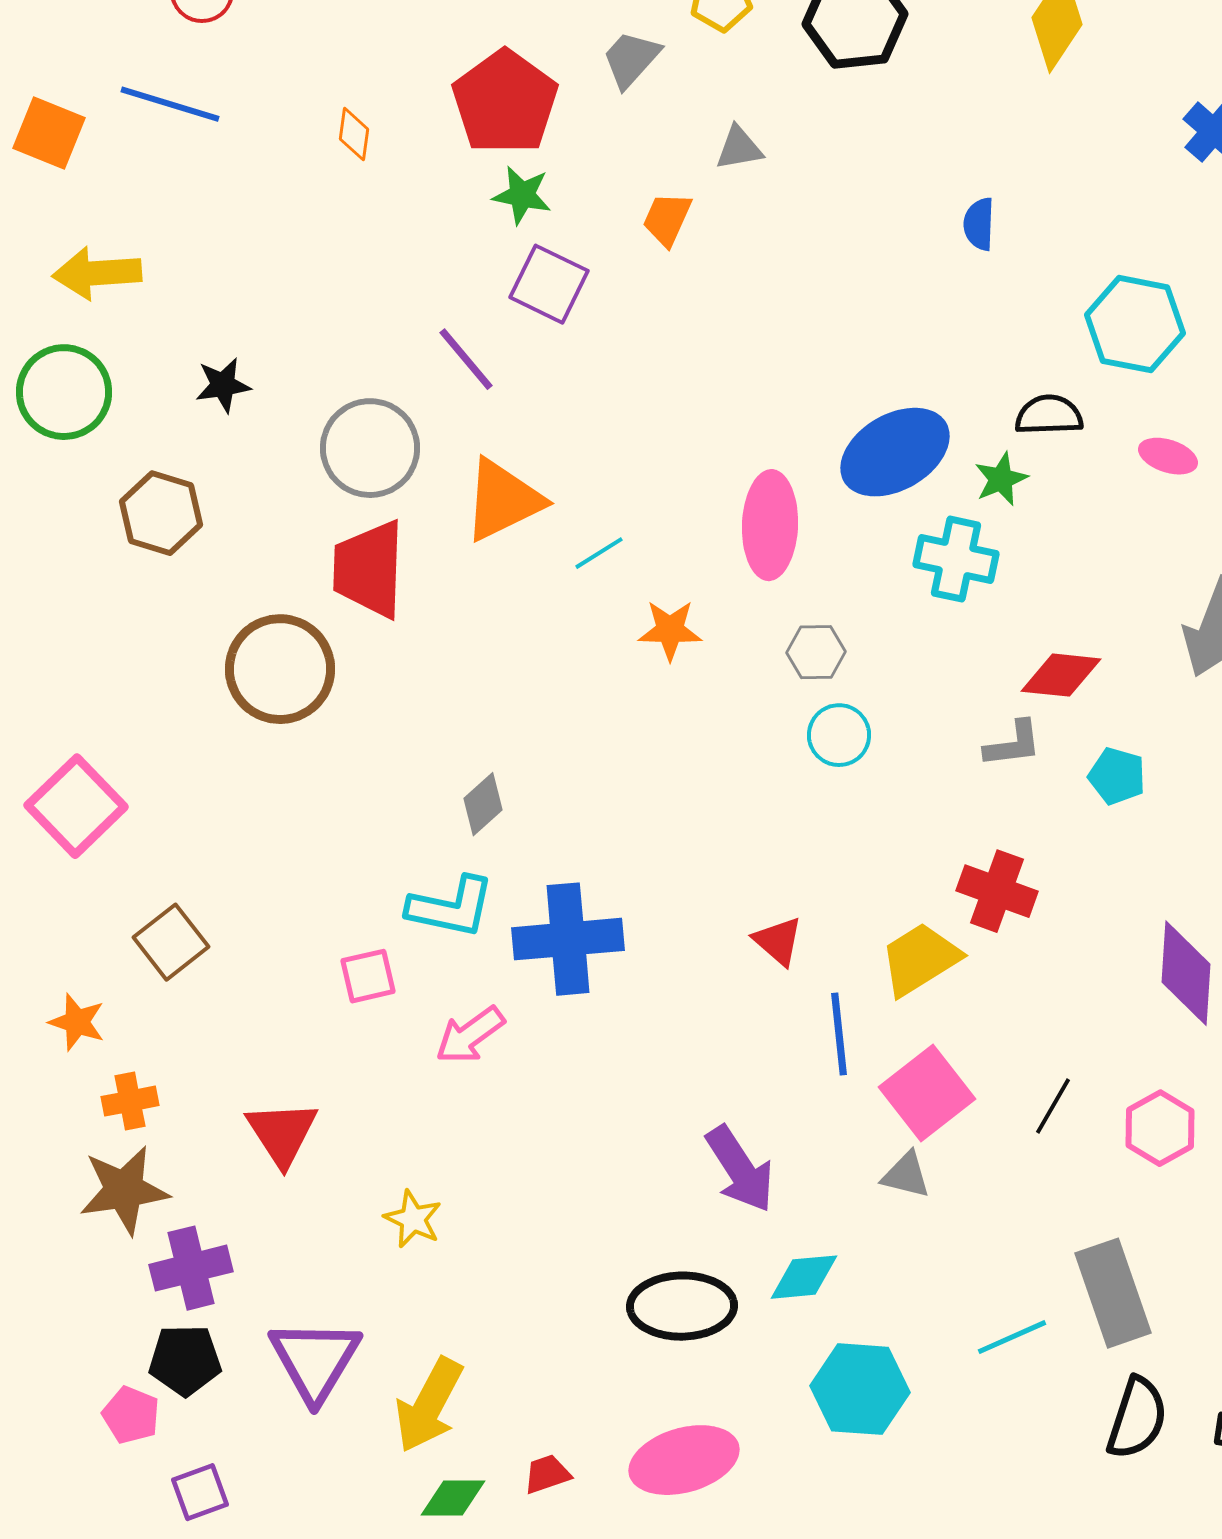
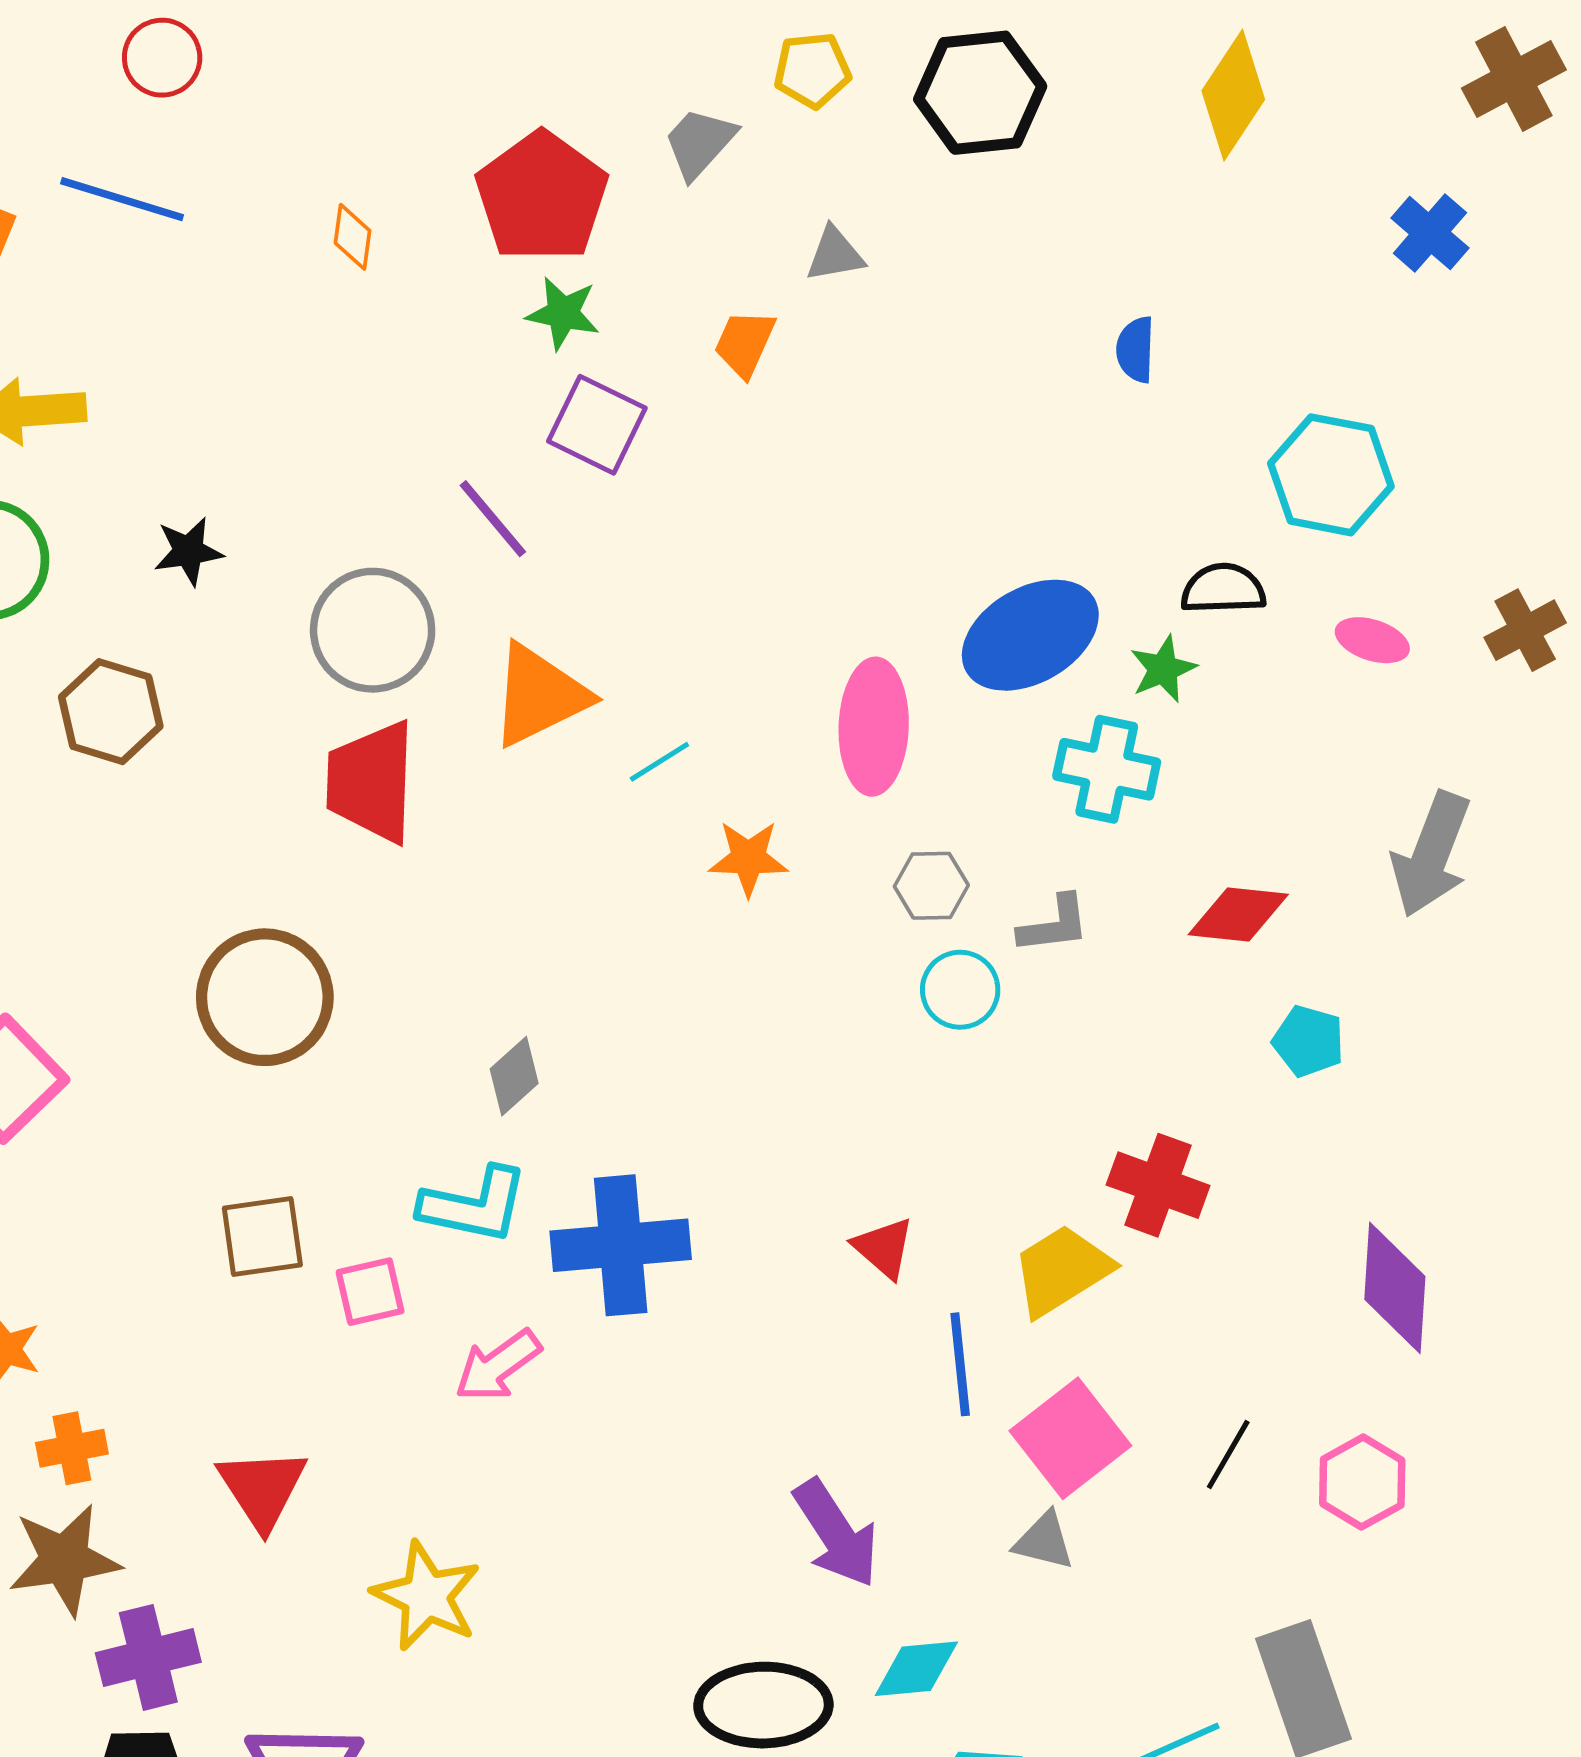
brown circle: (280, 669) -> (265, 997), moved
gray L-shape: (1013, 744) -> (1054, 925), moved
brown square: (171, 942) -> (262, 1237), moved, turned 30
yellow star: (413, 1219) -> (426, 1596), size x1.5

